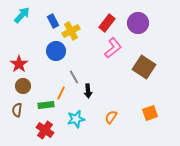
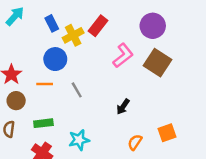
red rectangle: (107, 23) -> (98, 26), moved
brown square: (144, 67) -> (157, 63), moved
black arrow: (88, 91) -> (123, 107), moved, turned 40
orange line: (61, 93) -> (45, 84), moved, turned 64
orange semicircle: (111, 117) -> (135, 142), moved

